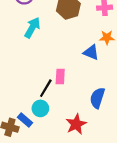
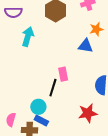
cyan circle: (40, 108) -> (38, 107), moved
red star: (76, 124) -> (88, 113), turned 30

